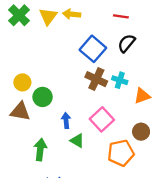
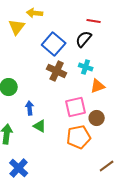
yellow triangle: (48, 16) -> (17, 27), moved
red line: (121, 16) -> (94, 21), moved
cyan cross: (120, 80) -> (86, 67), moved
pink square: (102, 119) -> (76, 107), moved, turned 30

